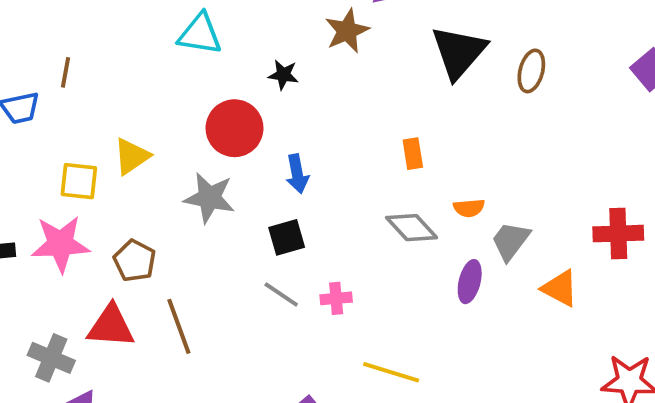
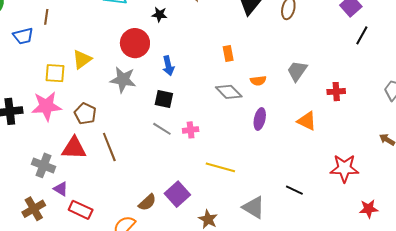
red cross: (618, 234) -> (336, 92), size x0.7
black square: (287, 237) -> (164, 99), turned 30
gray trapezoid: (511, 241) -> (297, 71), moved

